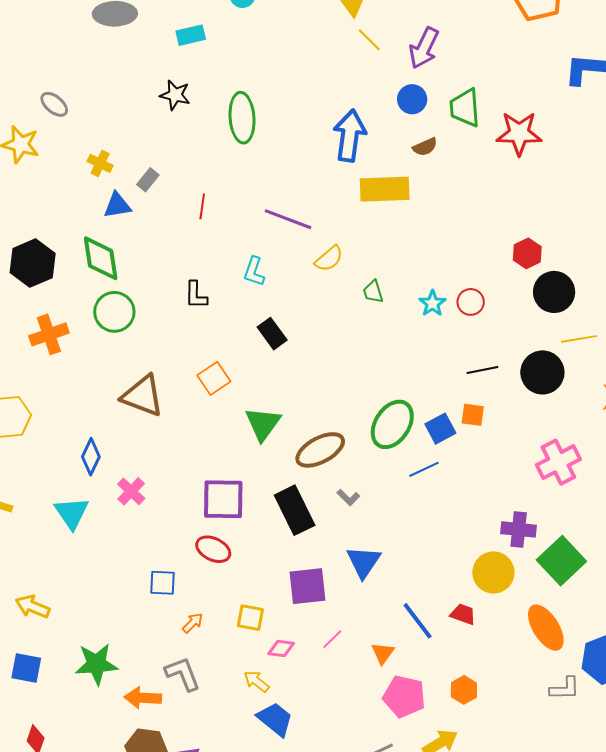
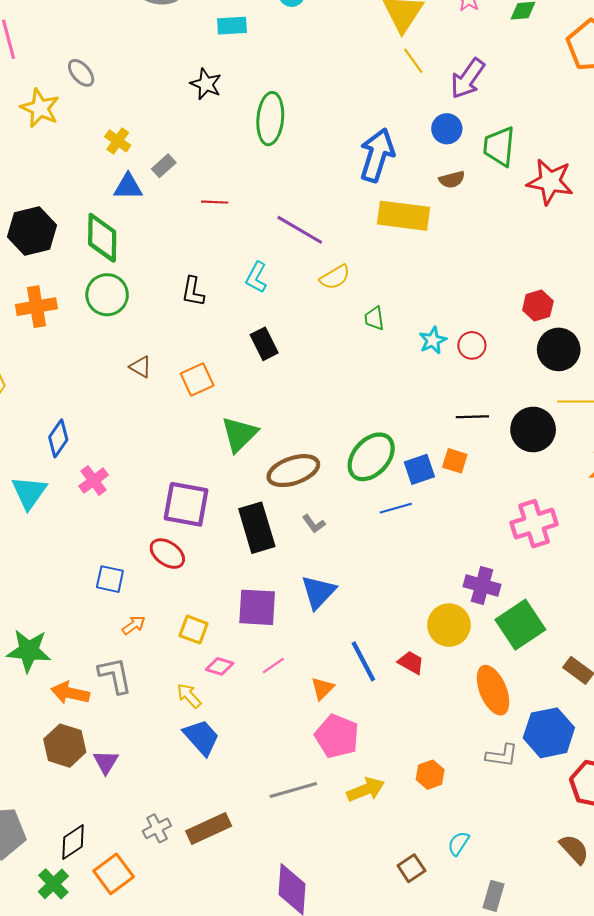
red line: (202, 206) -> (215, 202), turned 75
brown triangle: (143, 396) -> (141, 367), moved, size x0.5
orange hexagon: (464, 690) -> (430, 775), moved

